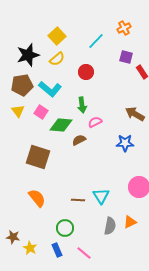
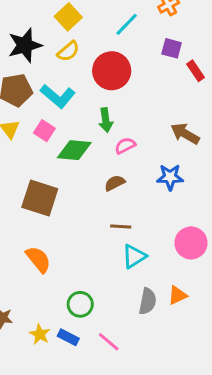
red circle: (86, 72) -> (112, 71), size x1.6
brown semicircle: (79, 140) -> (115, 183), moved
cyan triangle: (101, 196) -> (134, 256), turned 30
brown line: (78, 200) -> (121, 226), moved
yellow star: (30, 248) -> (40, 334), moved
blue rectangle: (57, 250) -> (68, 337), turned -40

